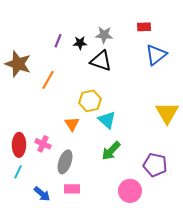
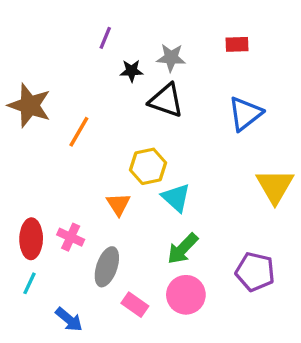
purple line: (58, 41) -> (105, 38), moved
blue triangle: (156, 55) -> (245, 114), moved
pink rectangle: (72, 189) -> (135, 305), moved, turned 35
pink circle: (130, 191) -> (186, 295), moved

